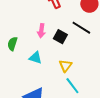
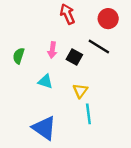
green semicircle: (12, 44) -> (19, 56), moved
cyan line: (72, 86) -> (88, 114), turned 30

